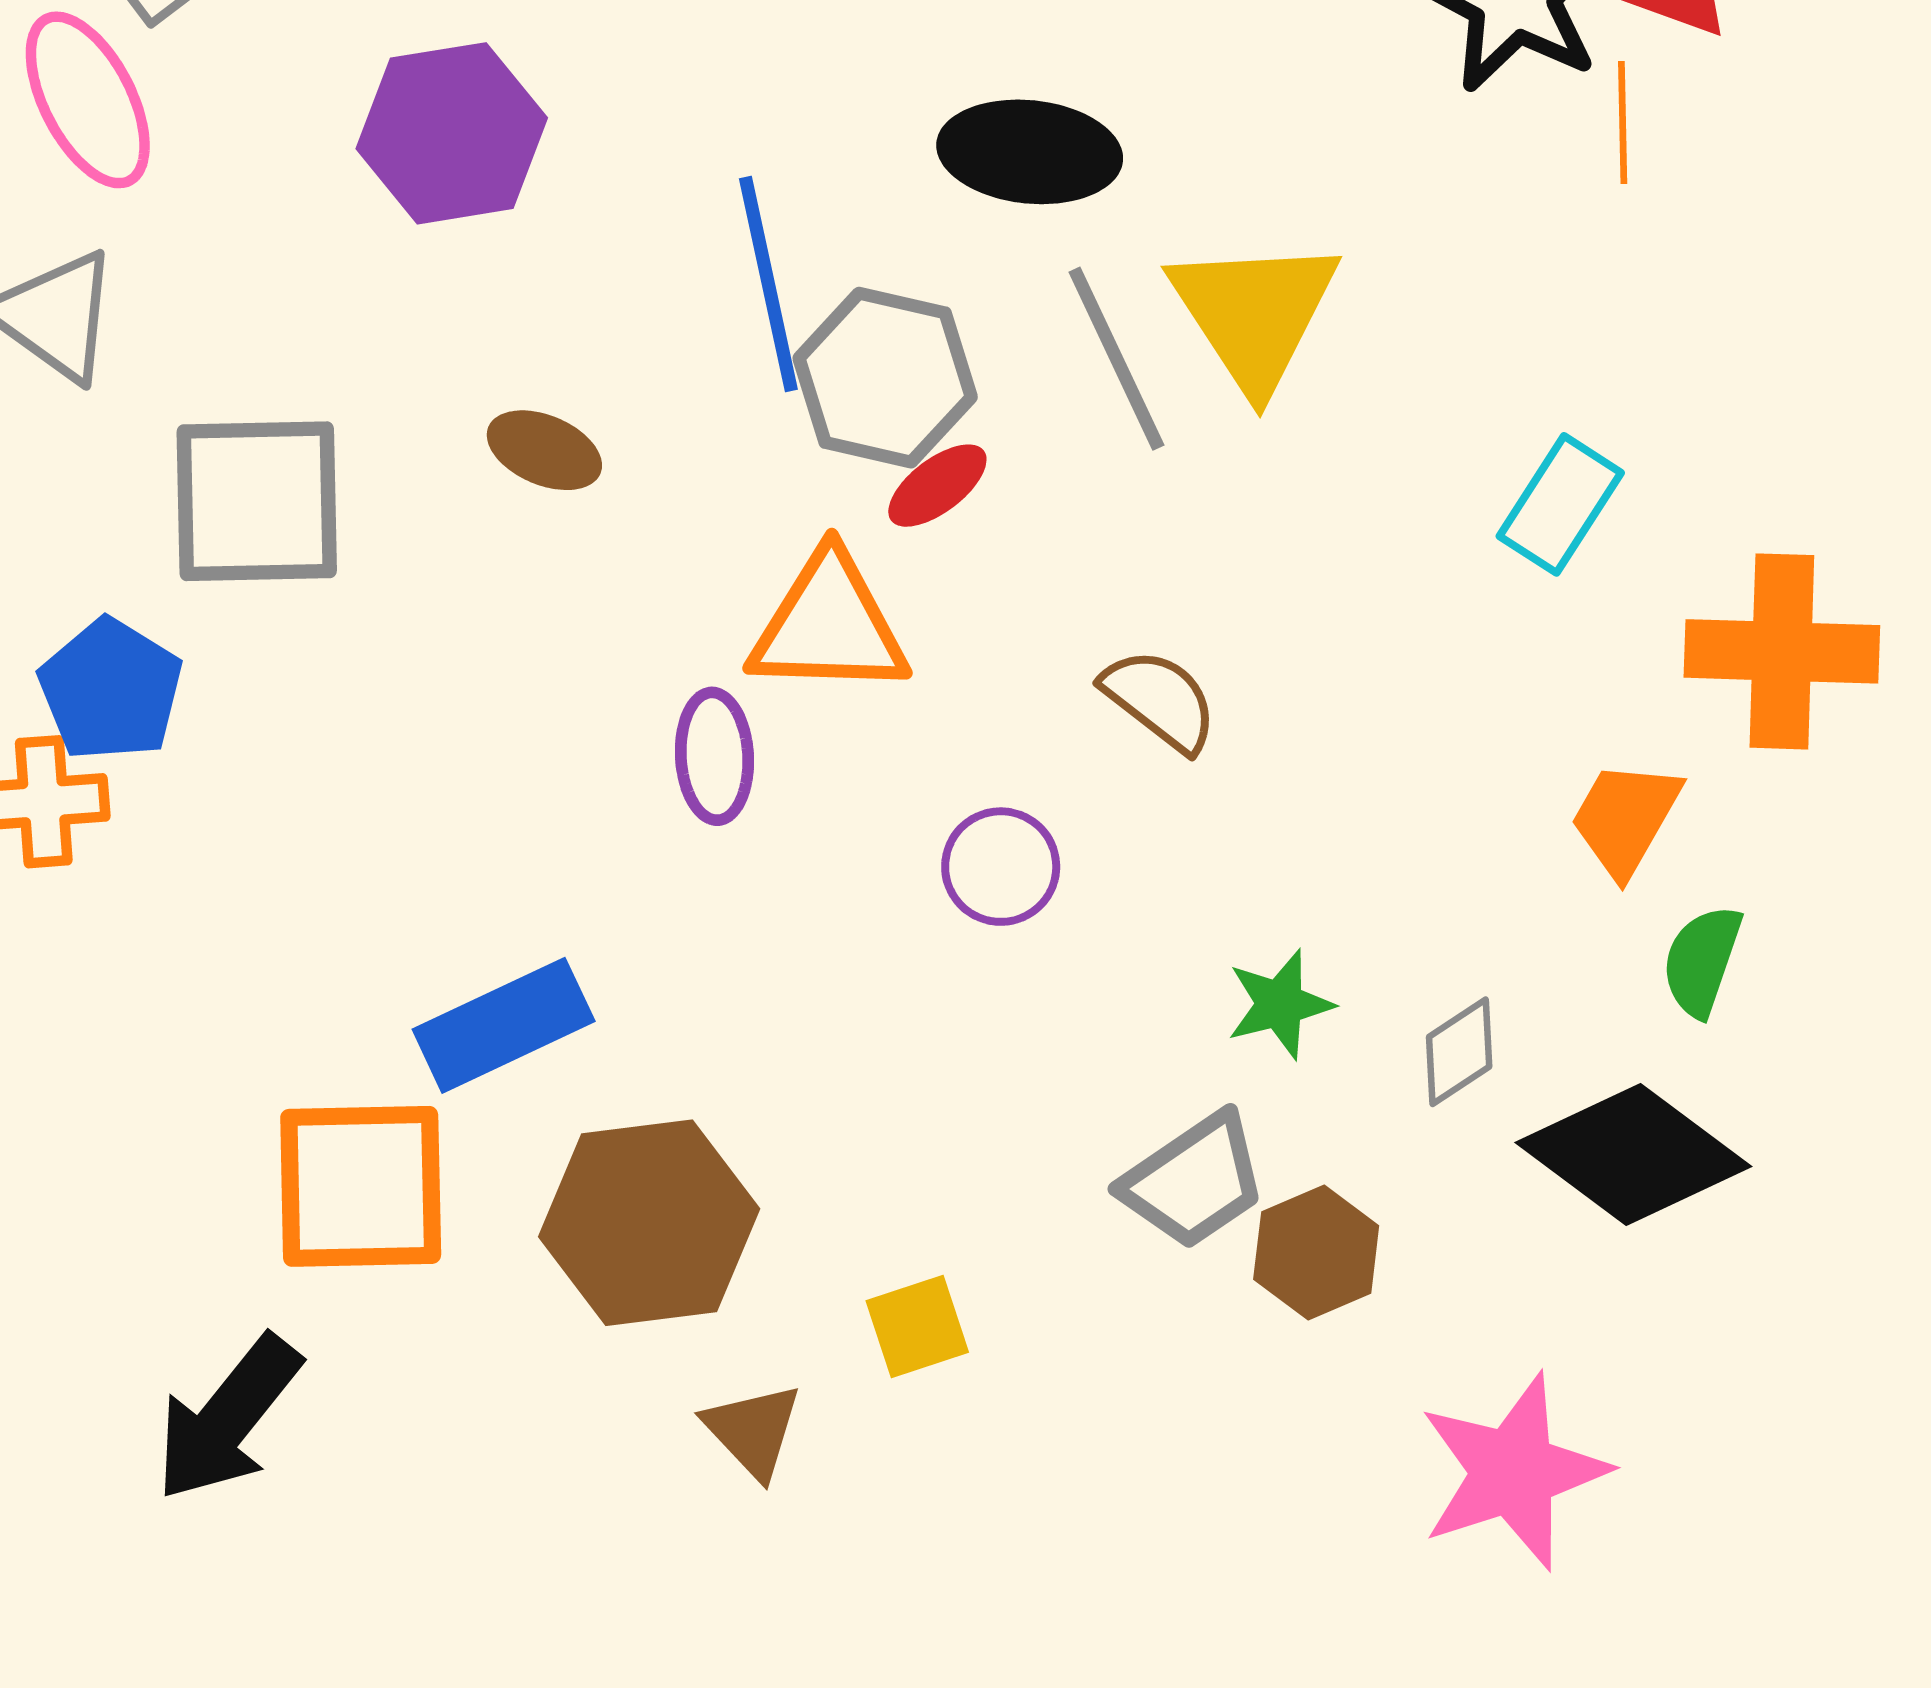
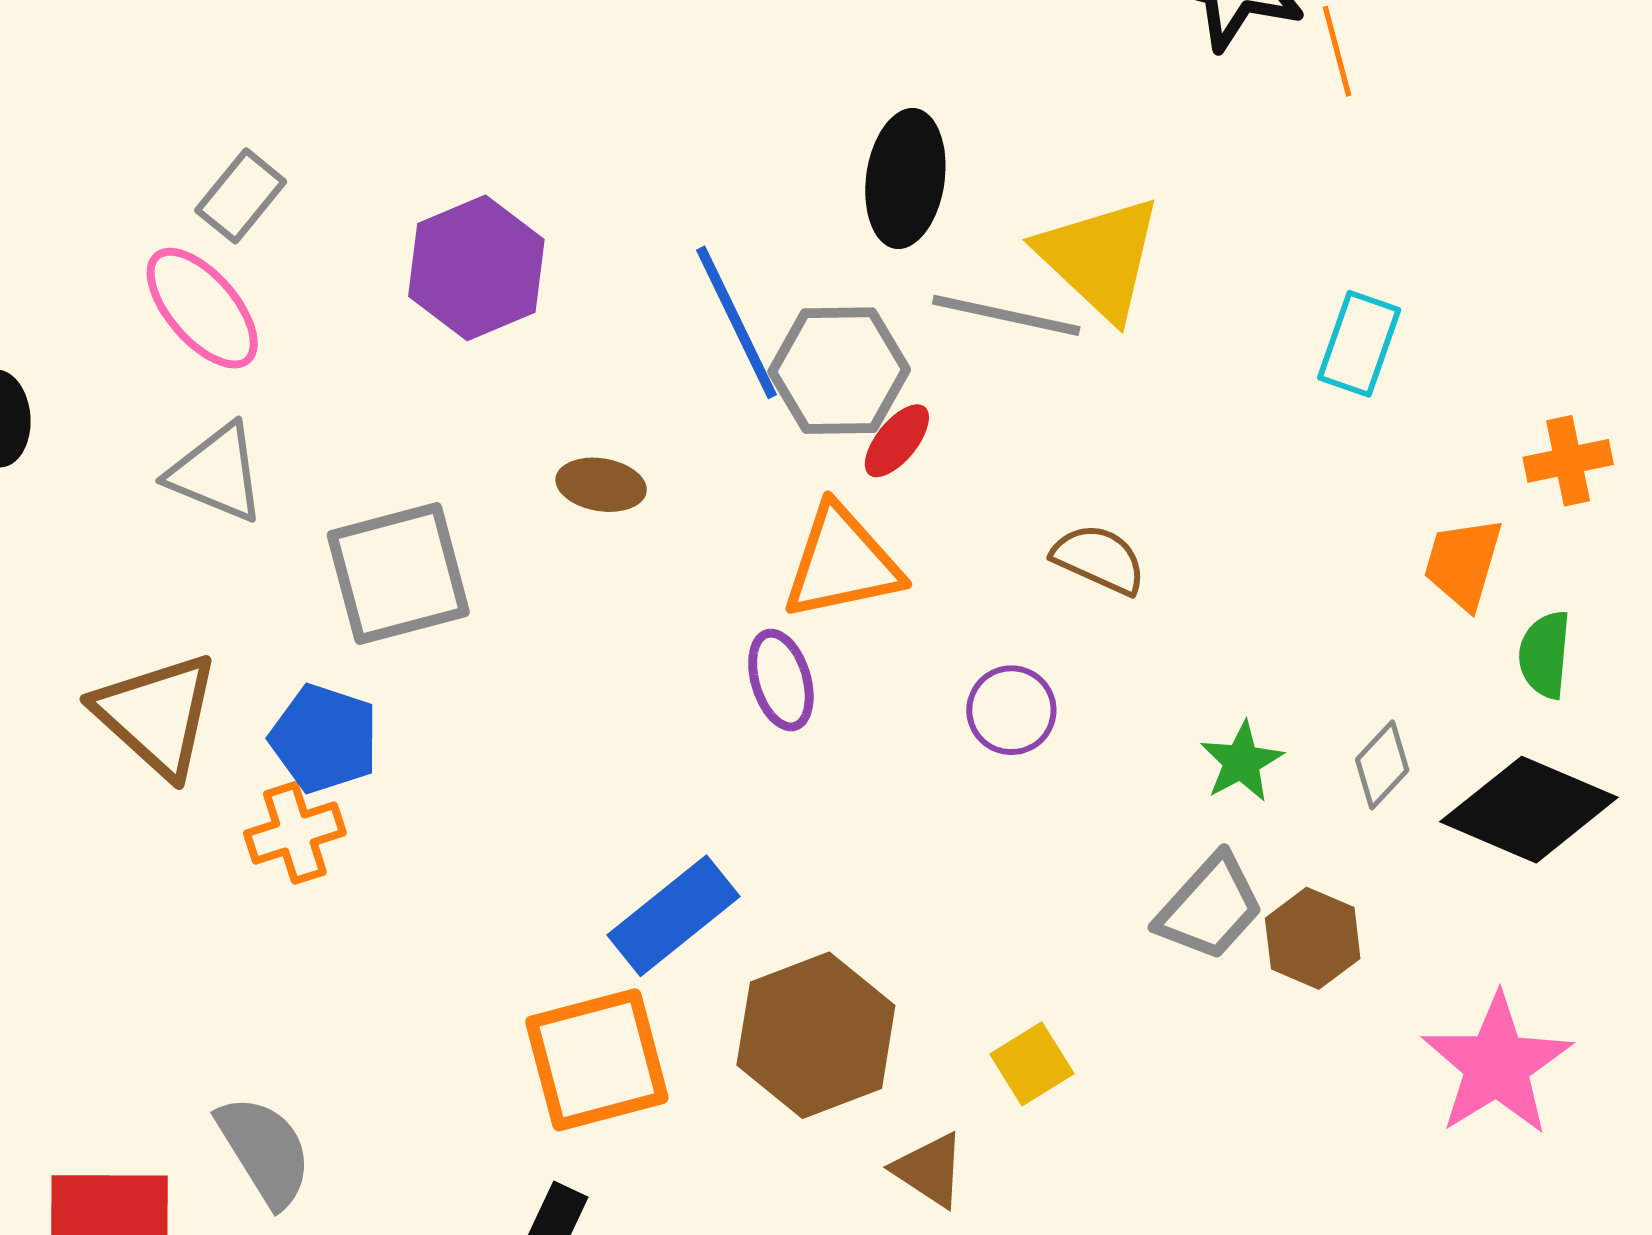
black ellipse: (1030, 152) -> (905, 179), turned -74
gray line: (1116, 359) -> (1006, 315), turned -39
orange cross: (1782, 651) -> (1568, 461), moved, size x0.6

